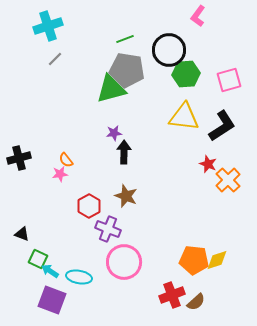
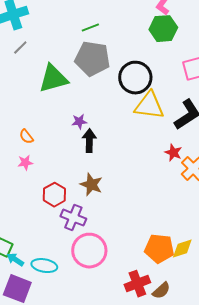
black circle: (169, 50) -> (135, 78), moved
green hexagon: (186, 74) -> (163, 29), moved
green triangle: (111, 89) -> (53, 79), moved
orange semicircle: (66, 160) -> (26, 137), moved

